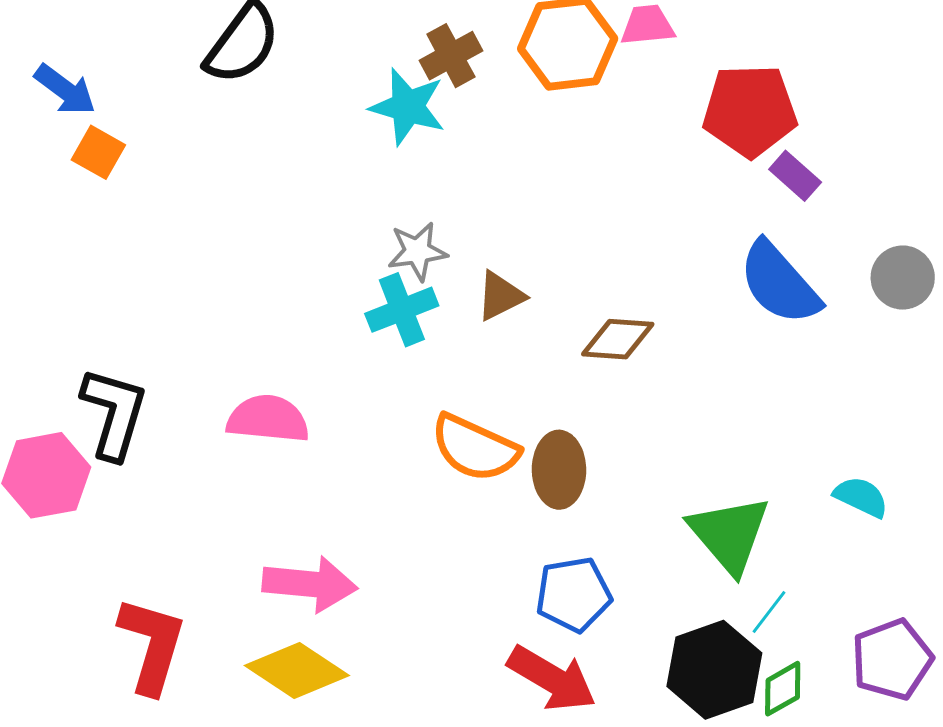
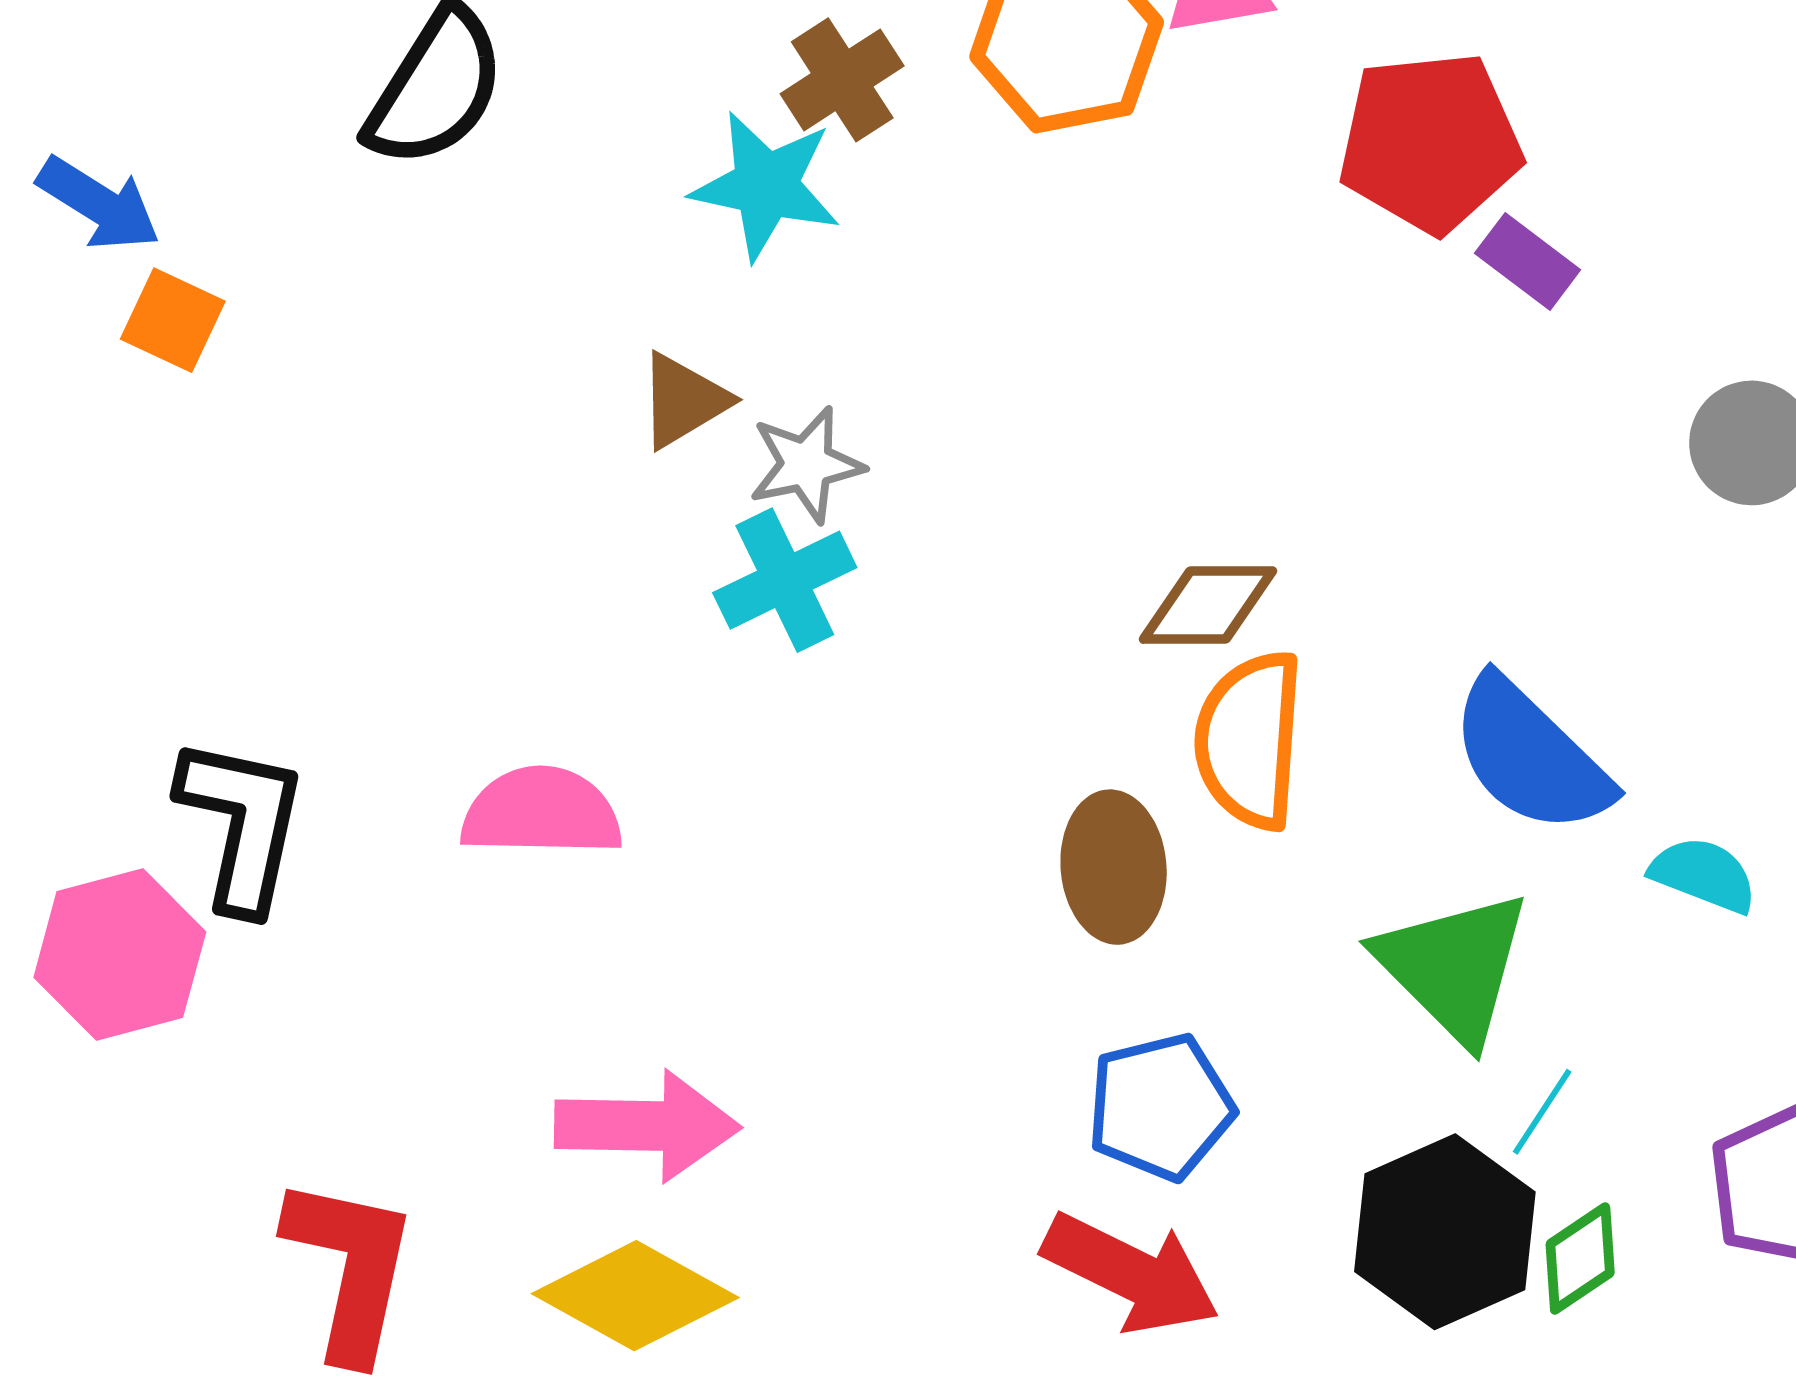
blue semicircle: (779, 283) -> (1530, 756), moved
brown triangle: (501, 296) -> (683, 401), moved
orange semicircle: (475, 448) -> (1249, 740), moved, turned 74

